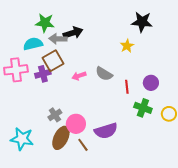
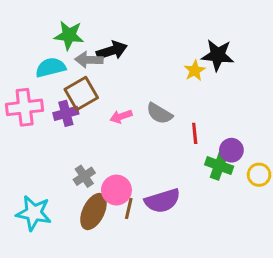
black star: (142, 22) -> (218, 55), moved
purple circle: (151, 83) -> (231, 150), moved
brown line: (83, 145) -> (129, 208), moved, turned 48

